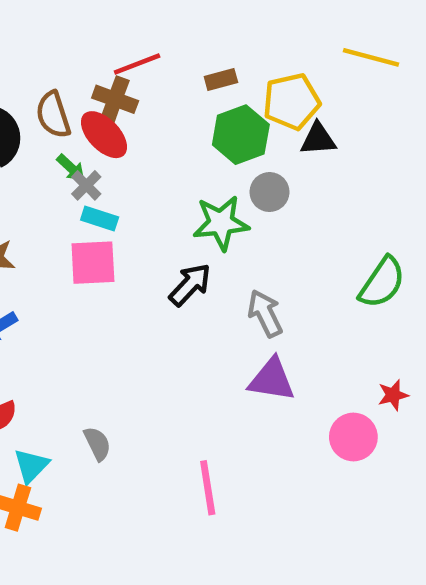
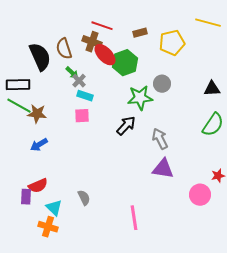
red line: (137, 64) -> (102, 26), turned 40
red ellipse: (104, 135) -> (105, 55), moved
green hexagon: (241, 135) -> (125, 63), moved
black triangle: (318, 139) -> (212, 89), moved
pink square: (93, 263) -> (82, 116), size x0.7
cyan triangle: (31, 466) -> (54, 208), turned -30

